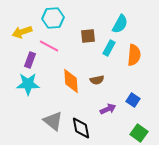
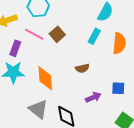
brown square: (88, 36) -> (57, 34), moved, turned -35
orange diamond: (71, 81) -> (45, 78), moved
blue square: (133, 100) -> (118, 88), turned -32

